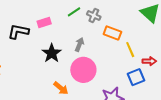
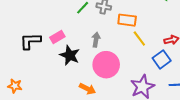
pink rectangle: (44, 23) -> (57, 37), moved
yellow line: (130, 50) -> (139, 38), moved

